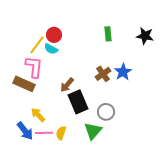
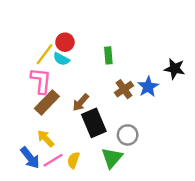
green rectangle: (108, 34) -> (108, 55), moved
black star: (145, 36) -> (175, 69), moved
brown rectangle: (24, 84) -> (47, 102), moved, turned -70
pink line: (44, 133) -> (53, 160), turned -30

